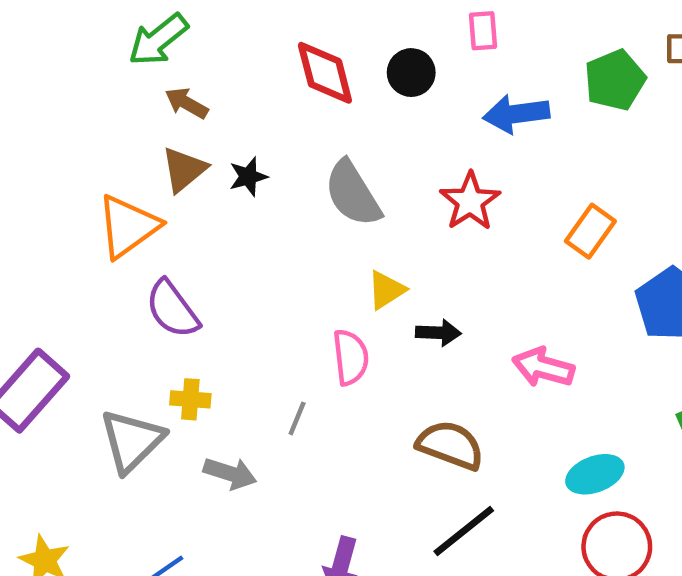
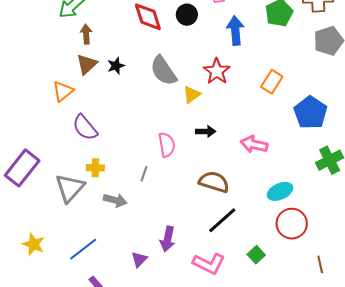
brown arrow: (187, 103) -> (86, 34), turned 60
blue arrow: (516, 114) -> (235, 31), turned 96
orange triangle: (128, 226) -> (63, 91), size x0.7
yellow triangle: (386, 290) -> (192, 94), moved

